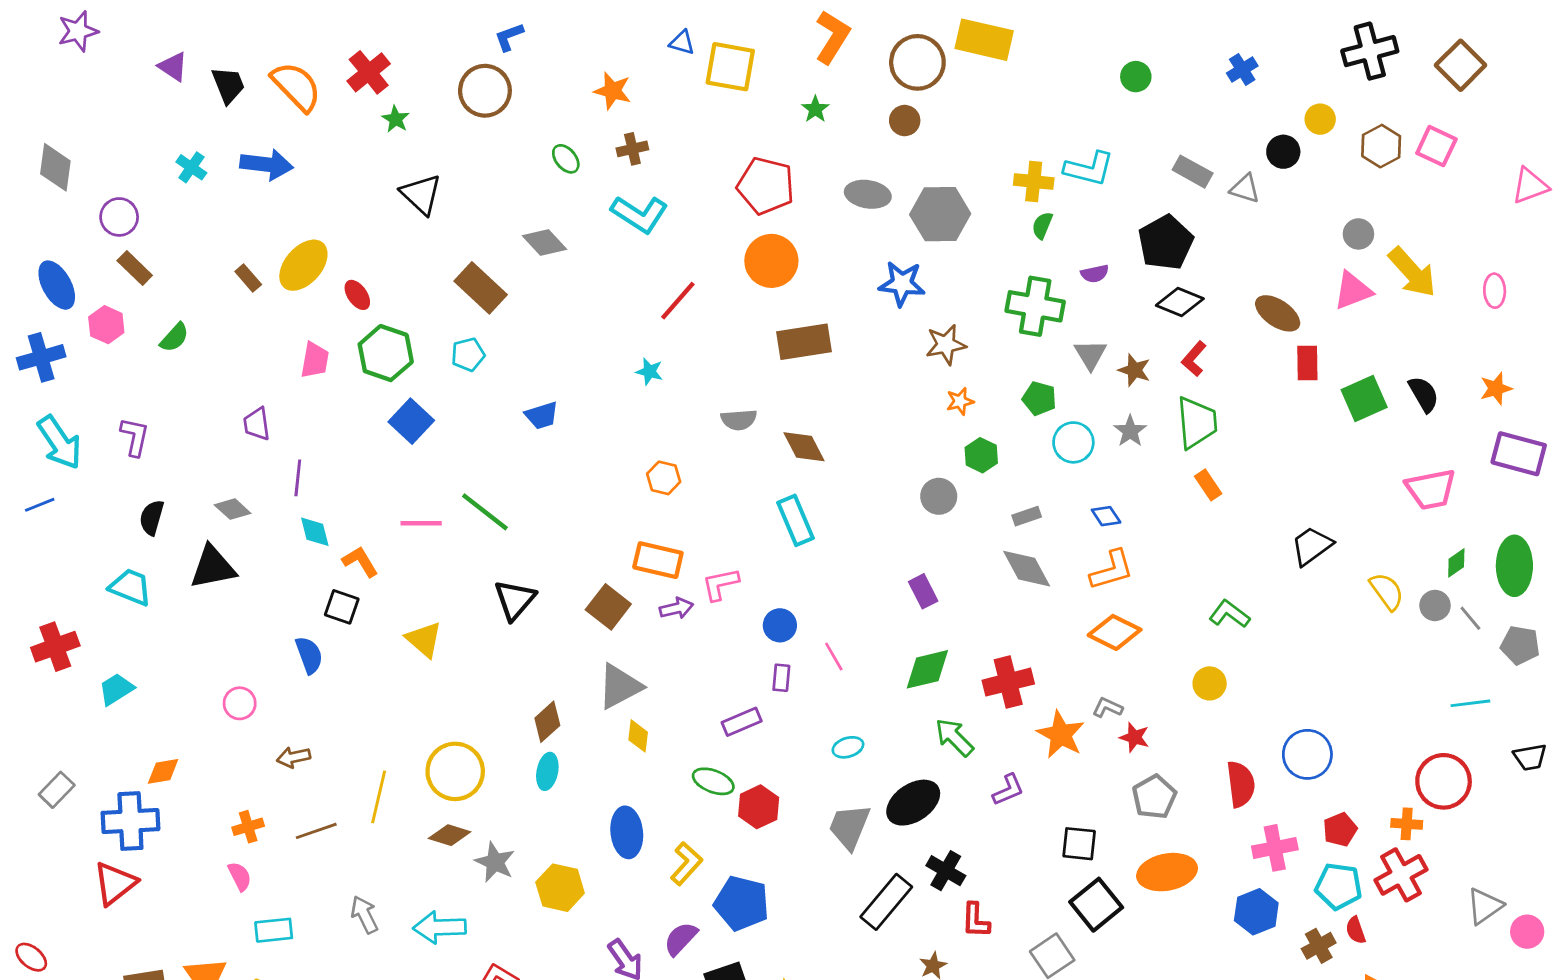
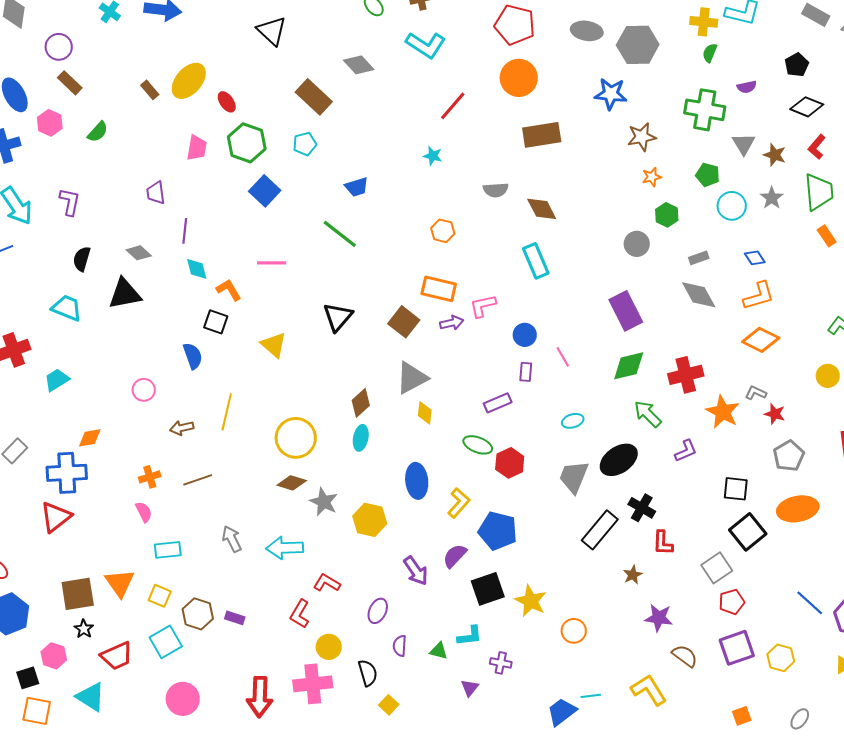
black pentagon: (1166, 242) -> (797, 65), size x0.6
green line: (485, 512) -> (340, 234), moved
purple rectangle: (923, 591) -> (626, 311), size x1.6
yellow line: (379, 797) -> (227, 412), moved

